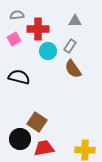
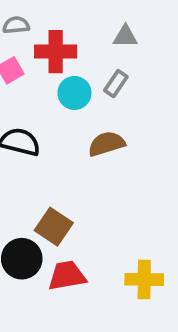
brown semicircle: (73, 69) -> (106, 144), moved, turned 108

